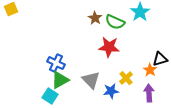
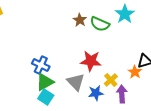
red star: (109, 47) -> (91, 61), moved
purple arrow: (149, 93) -> (122, 94), moved
cyan square: (50, 96) -> (46, 97), moved

